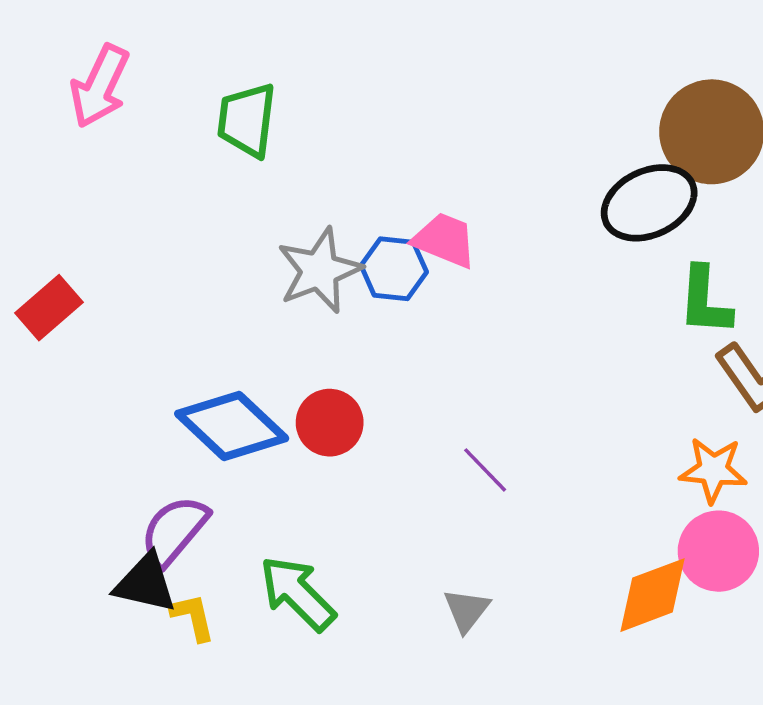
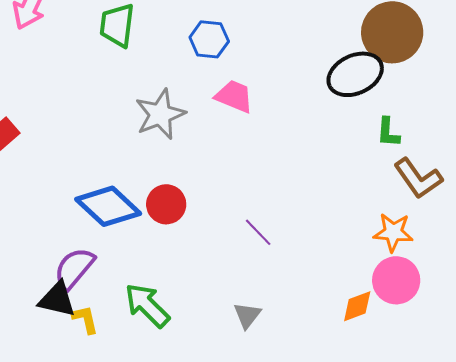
blue hexagon: (394, 269) -> (209, 39), moved
green L-shape: (705, 301) -> (388, 132), size x0.7
orange diamond: (652, 595) -> (357, 306), size x0.7

